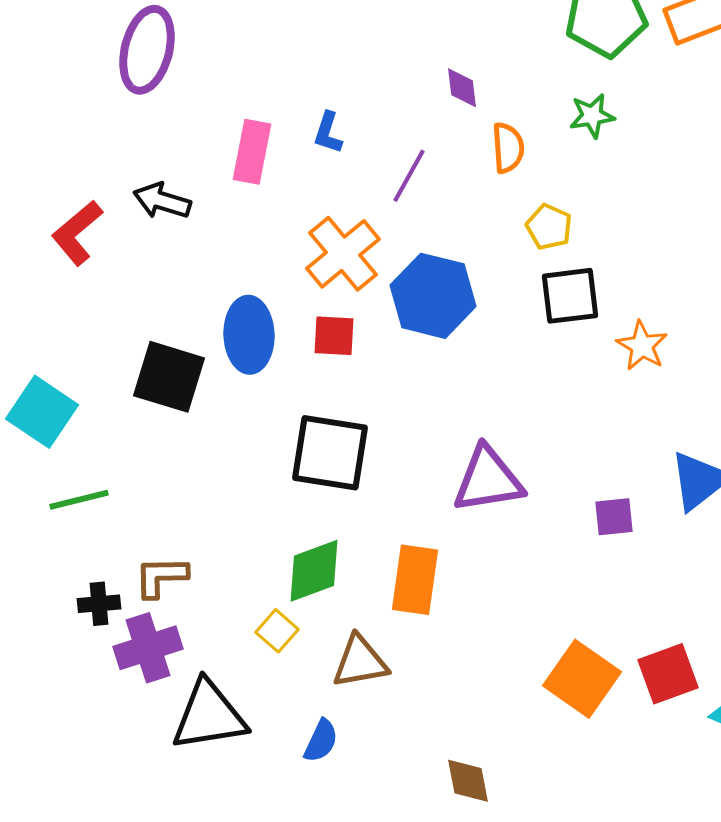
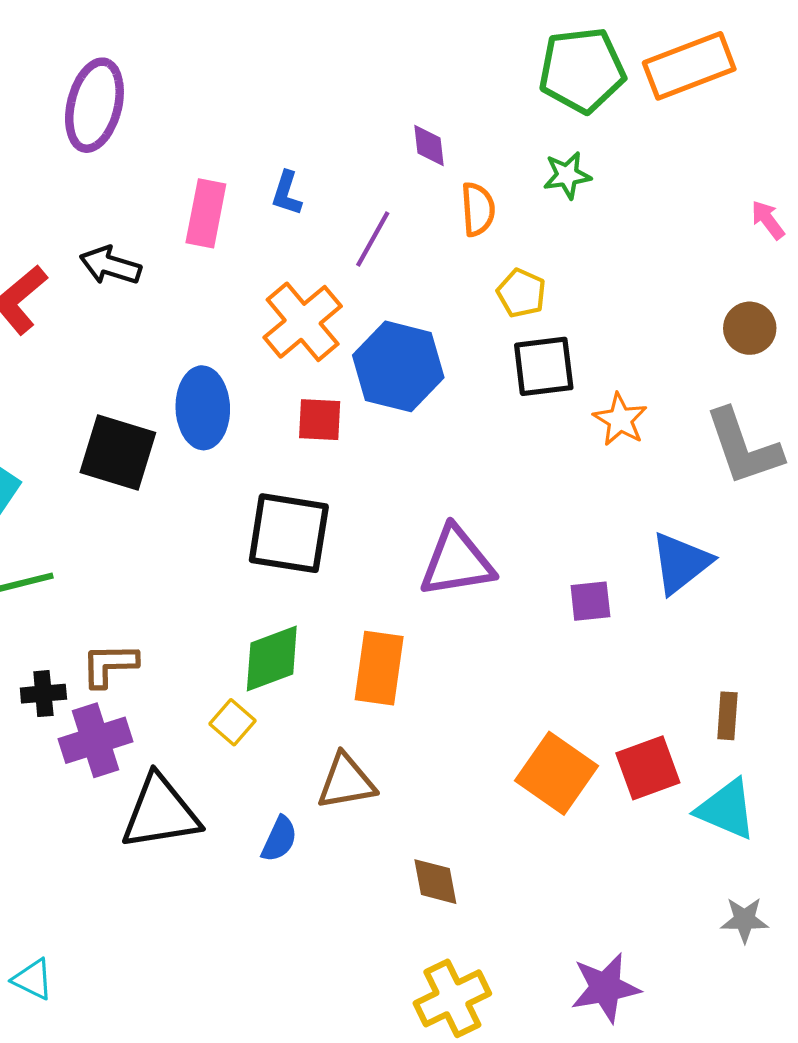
red square: (334, 336) -> (320, 420), moved
brown triangle: (360, 662) -> (346, 782), moved

